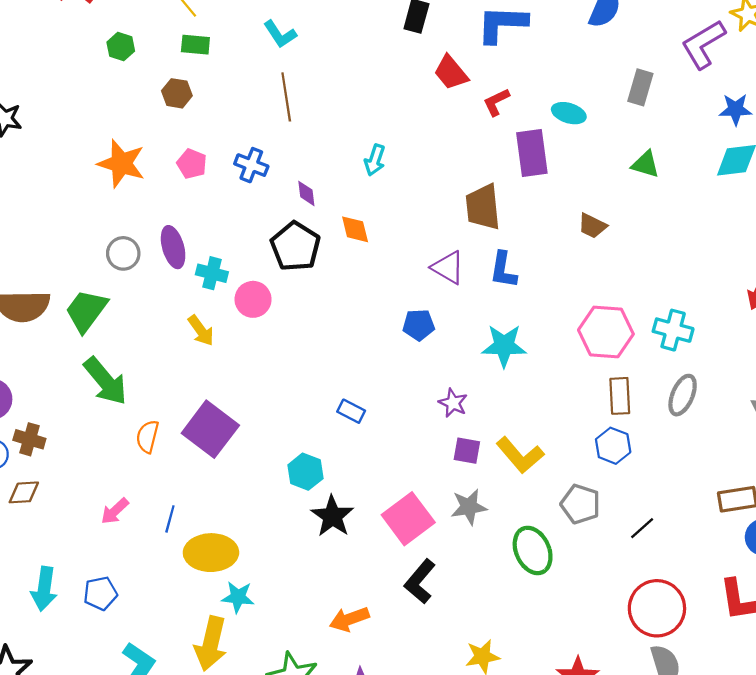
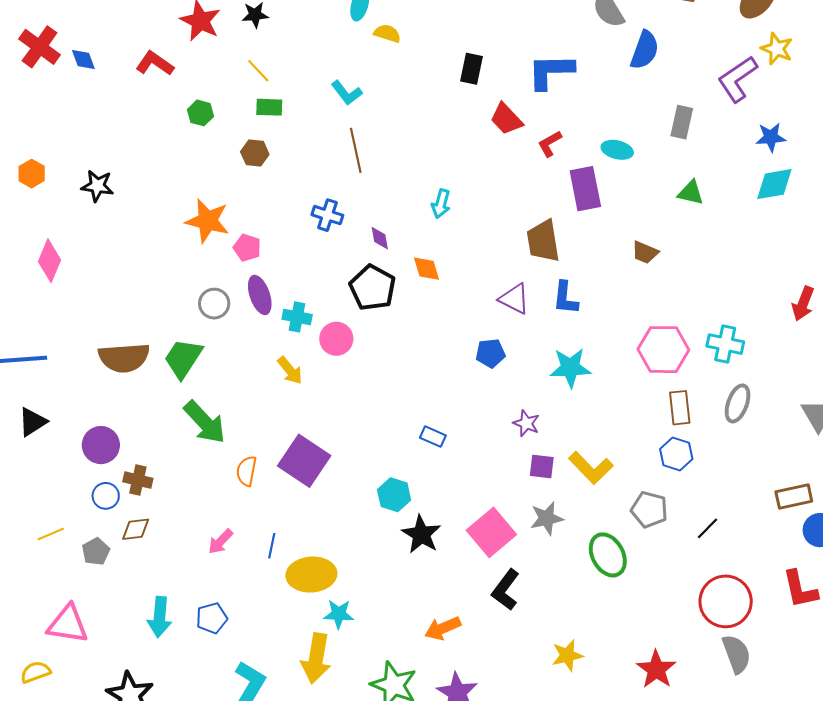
pink pentagon: (192, 164) -> (247, 248), moved

